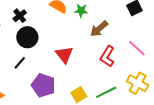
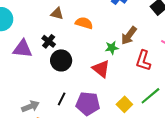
green star: (81, 11) -> (112, 48), moved
black line: (20, 63) -> (62, 99), moved

